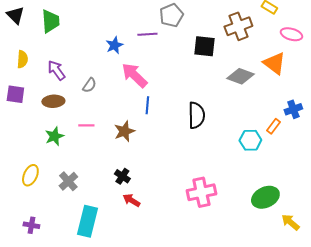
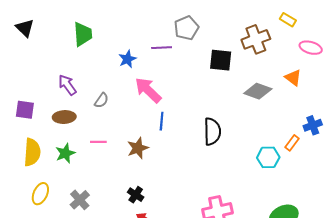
green trapezoid: (50, 21) -> (83, 34), moved
yellow semicircle: (22, 59) -> (32, 152), moved, size x1.5
orange triangle: (274, 63) -> (293, 78), size x0.7

